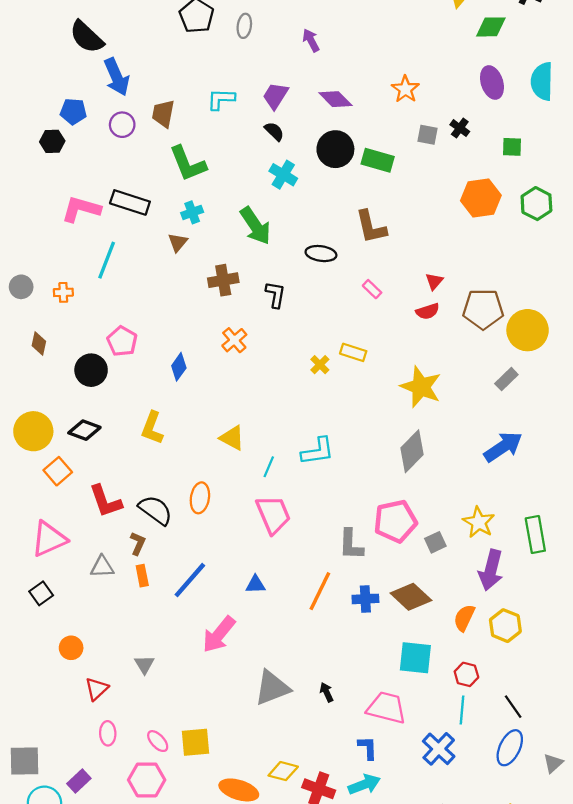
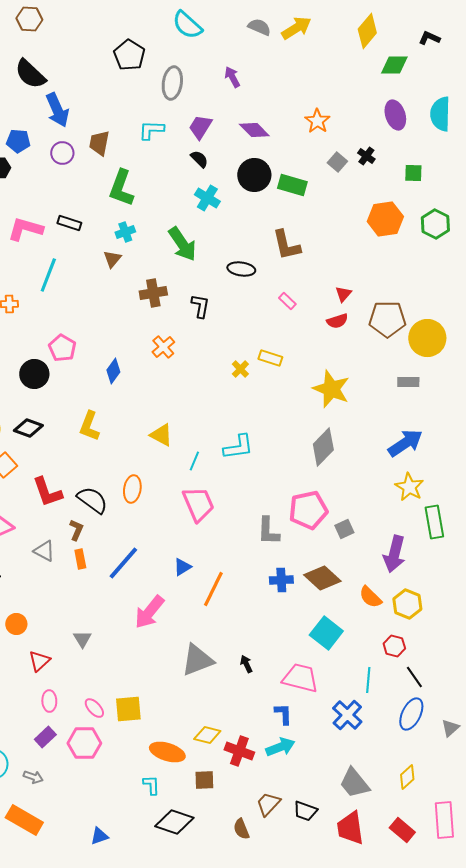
gray ellipse: (244, 26) -> (172, 83), moved, size x1.5
gray square: (428, 135) -> (337, 162), turned 30
green L-shape: (188, 164) -> (121, 188), turned 42
black rectangle: (130, 202) -> (69, 223), size x0.7
gray rectangle: (506, 379) -> (408, 382), turned 45
yellow star: (479, 522) -> (409, 487), moved
gray triangle: (102, 567) -> (44, 551), turned 30
blue triangle: (255, 584) -> (182, 567), turned -30
orange line: (320, 591) -> (213, 589), moved
orange semicircle: (464, 618) -> (370, 597), turned -70
cyan square: (415, 658) -> (326, 633), turned 32
red hexagon: (466, 674) -> (394, 646), moved
purple rectangle: (79, 781) -> (45, 737), moved

